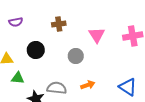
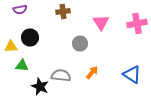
black circle: (36, 50) -> (30, 38), moved
orange arrow: (88, 85) -> (92, 72), turned -32

